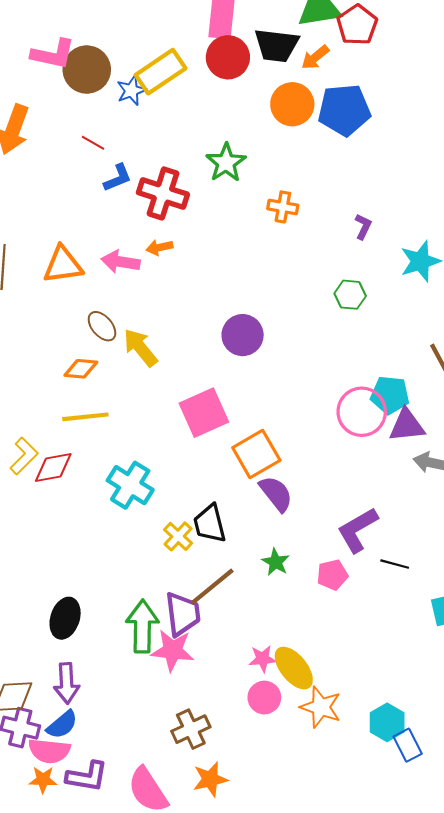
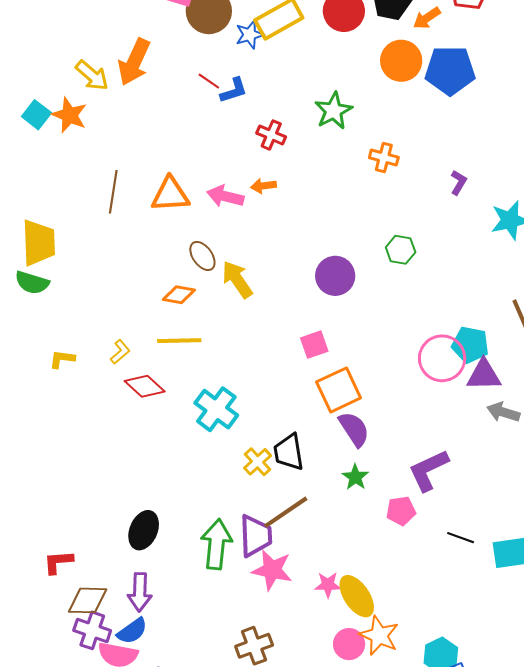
blue L-shape: (118, 178) -> (234, 90), moved
red cross: (163, 193) -> (271, 135), size x0.6
green hexagon: (350, 295) -> (401, 250), moved
pink square: (204, 413) -> (314, 345), moved, size x0.6
yellow L-shape: (24, 456) -> (120, 352), moved, size x0.7
red diamond: (53, 468) -> (145, 386), turned 48
green star: (276, 562) -> (355, 477), moved
black line: (395, 564) -> (461, 538), moved
pink star: (173, 650) -> (272, 570), moved
pink circle: (264, 698) -> (349, 644), moved

